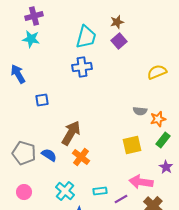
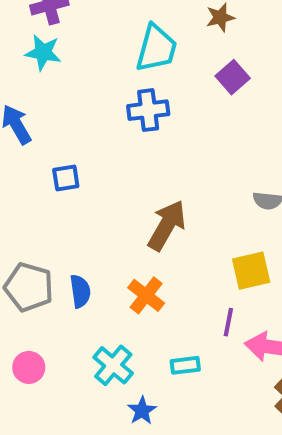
purple square: (119, 41) -> (233, 77), moved
brown arrow: (71, 133) -> (167, 225), moved
blue semicircle: (49, 155) -> (80, 291), turned 49
purple line: (121, 199) -> (228, 322), moved, turned -48

